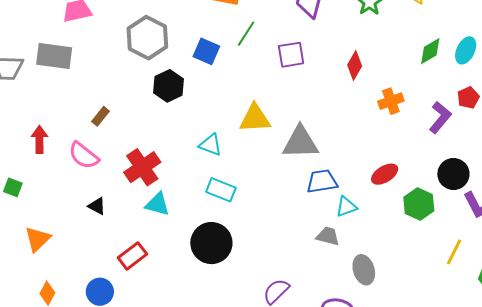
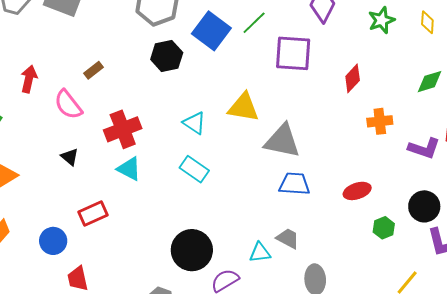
blue square: (206, 51) -> (211, 31), size x1.4
purple square: (291, 55) -> (293, 53), size x1.4
purple L-shape: (440, 117) -> (424, 148), turned 56
green hexagon: (419, 204) -> (384, 228), size x0.7
cyan triangle: (346, 207) -> (260, 253), moved
black circle: (211, 243) -> (192, 250), moved

